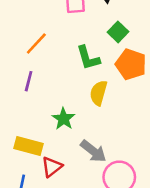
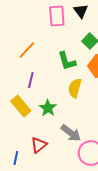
purple line: (29, 81) -> (31, 80), moved
yellow rectangle: (29, 146) -> (21, 106), moved, turned 35

